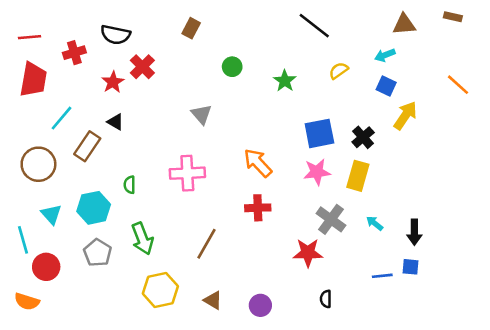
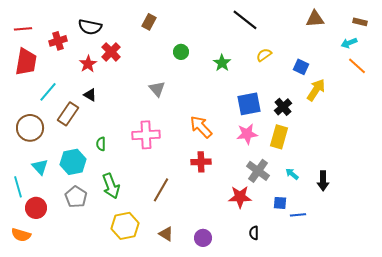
brown rectangle: (453, 17) -> (360, 22), moved
cyan arrow: (385, 55) -> (349, 43), moved
blue square: (410, 267) -> (280, 203), moved

